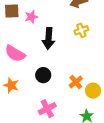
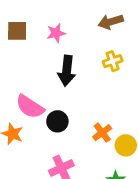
pink star: (31, 17) -> (56, 33), moved
pink semicircle: (15, 54) -> (30, 107), moved

